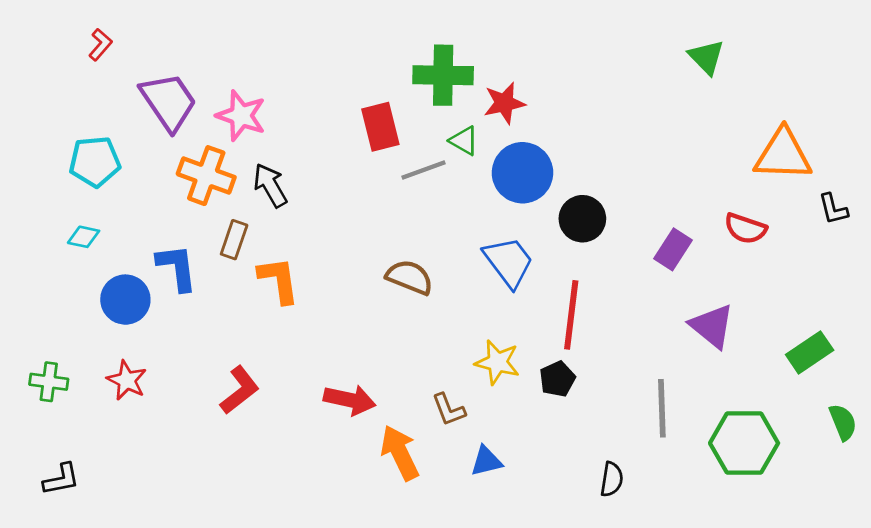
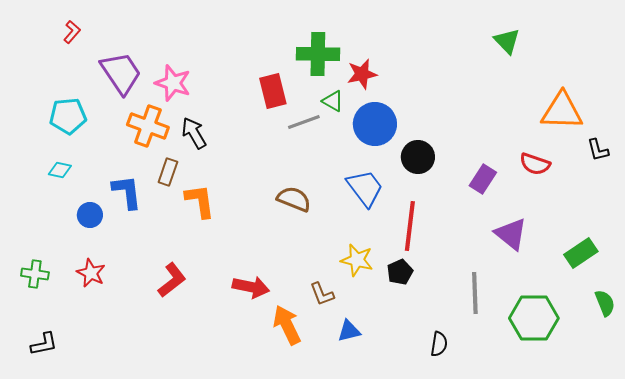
blue circle: (125, 300) -> (90, 215), size x0.7

